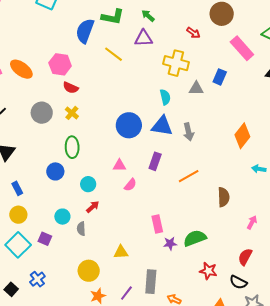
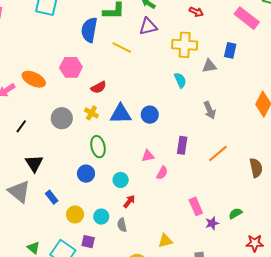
red semicircle: (71, 88) -> (99, 87), moved, turned -42
blue circle: (129, 125) -> (150, 115), size x0.7
blue triangle: (162, 126) -> (121, 114), moved
yellow circle: (18, 215) -> (75, 214), moved
green semicircle: (195, 238) -> (235, 213), size x0.6

